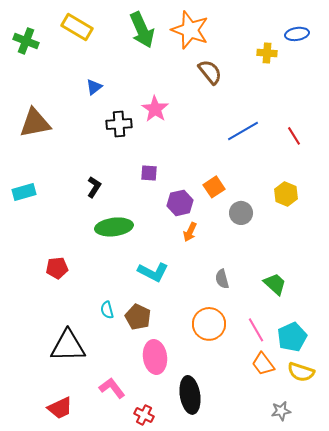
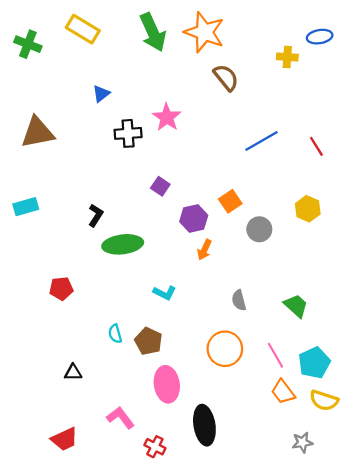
purple square: (149, 173) -> (160, 186), turned 30
black L-shape: (94, 187) -> (96, 215), moved
cyan L-shape: (153, 272) -> (165, 293), size x0.7
black triangle: (68, 346) -> (73, 372), size x0.5

